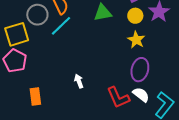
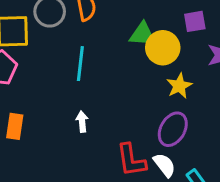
yellow circle: (135, 16) -> (163, 48), moved, size x1.5
cyan line: (61, 26) -> (80, 64), moved, turned -55

